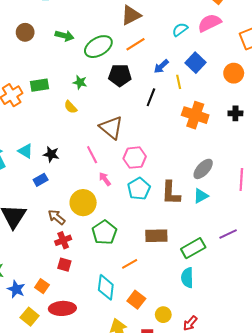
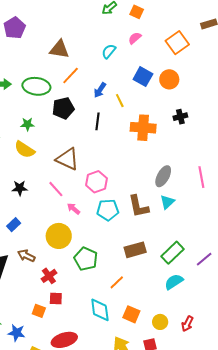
brown triangle: (131, 15) -> (59, 49), turned 50
pink semicircle: (209, 23) -> (135, 38), size x0.6
green ellipse: (98, 47) -> (36, 86), turned 52
blue square: (196, 63) -> (143, 77), moved
yellow semicircle: (71, 107) -> (25, 149), size x1.5
black star: (51, 154) -> (20, 188), moved
cyan pentagon: (139, 189) -> (108, 210), turned -30
brown arrow: (56, 217) -> (26, 256), moved
purple line: (228, 234) -> (204, 259), moved
cyan semicircle: (187, 278) -> (174, 282), turned 72
orange square: (42, 286) -> (39, 311), moved

